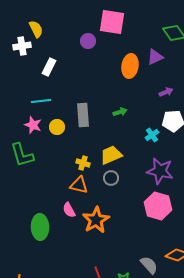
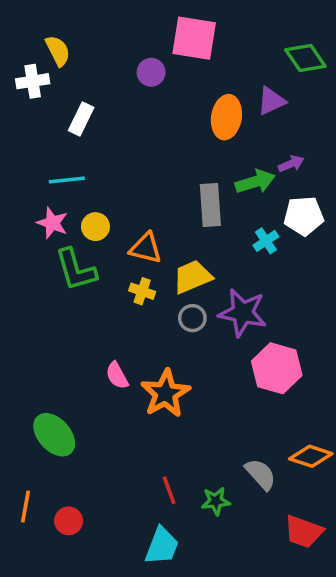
green arrow: (120, 112) -> (255, 182), moved, size x1.5
gray rectangle: (83, 115) -> (210, 205), moved
green L-shape: (22, 155) -> (76, 270), moved
purple star: (160, 171) -> (243, 313), moved
orange triangle: (79, 185) -> (146, 248), moved
green ellipse: (40, 227) -> (54, 435), moved, turned -40

